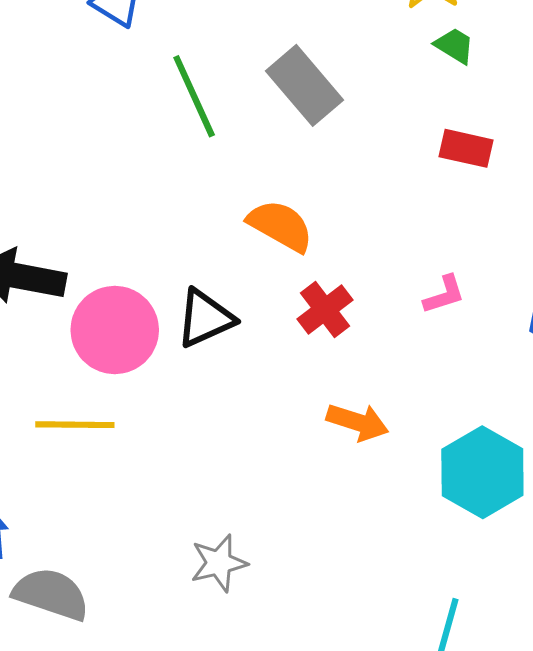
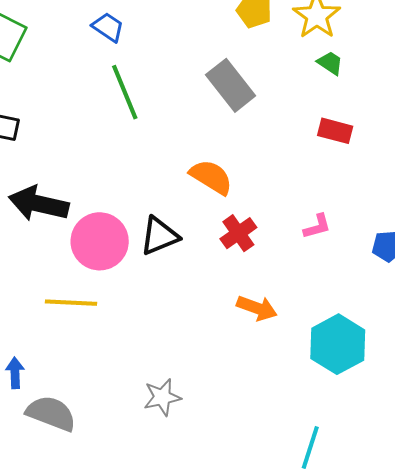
green line: (194, 96) -> (125, 92), moved

